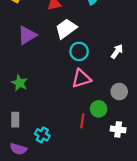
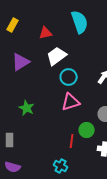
green star: (19, 83) -> (27, 108), moved
cyan cross: (42, 135) -> (61, 166), moved

